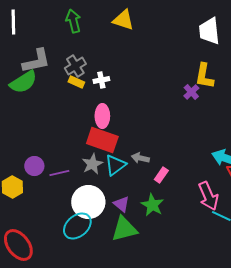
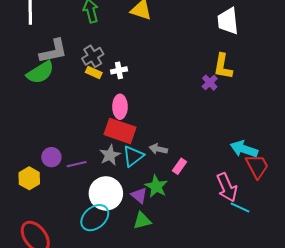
green star: (152, 205) -> (156, 186), moved
green triangle: (124, 229) -> (142, 221), size x0.7

